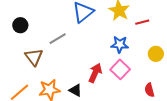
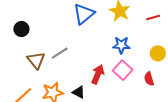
red line: (142, 22) -> (153, 18), moved
gray line: (58, 39) -> (60, 53), moved
red semicircle: (149, 90) -> (149, 79), moved

